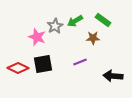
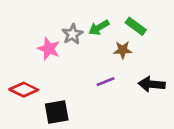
black square: (43, 64) -> (57, 112), moved
black arrow: (113, 76) -> (152, 84), moved

